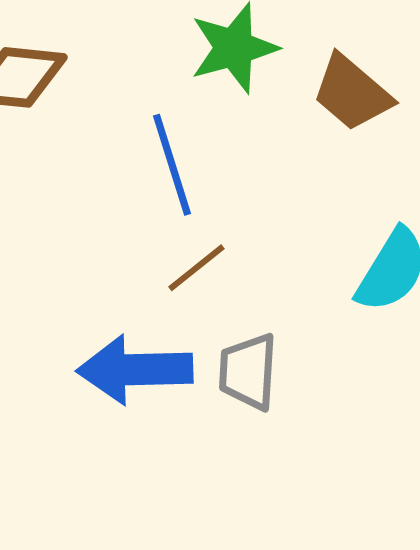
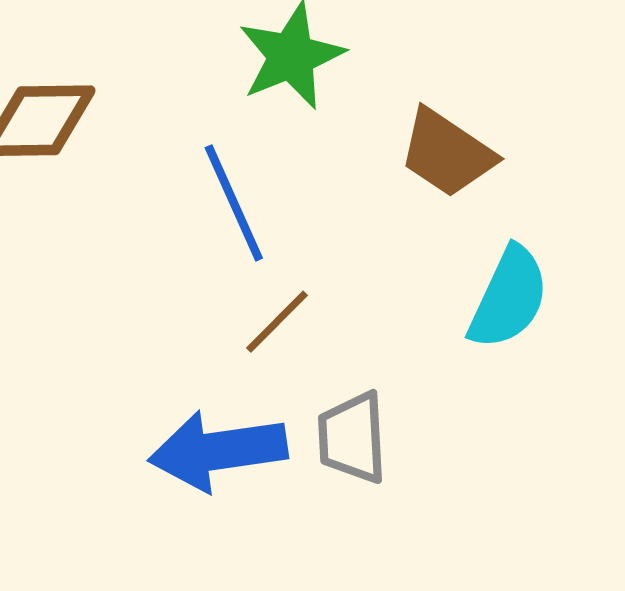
brown trapezoid: (352, 93) -> (447, 153), moved

